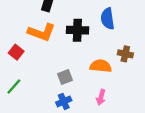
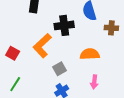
orange L-shape: (41, 32) -> (42, 46), moved, turned 125
brown cross: (125, 54) -> (111, 28), moved

